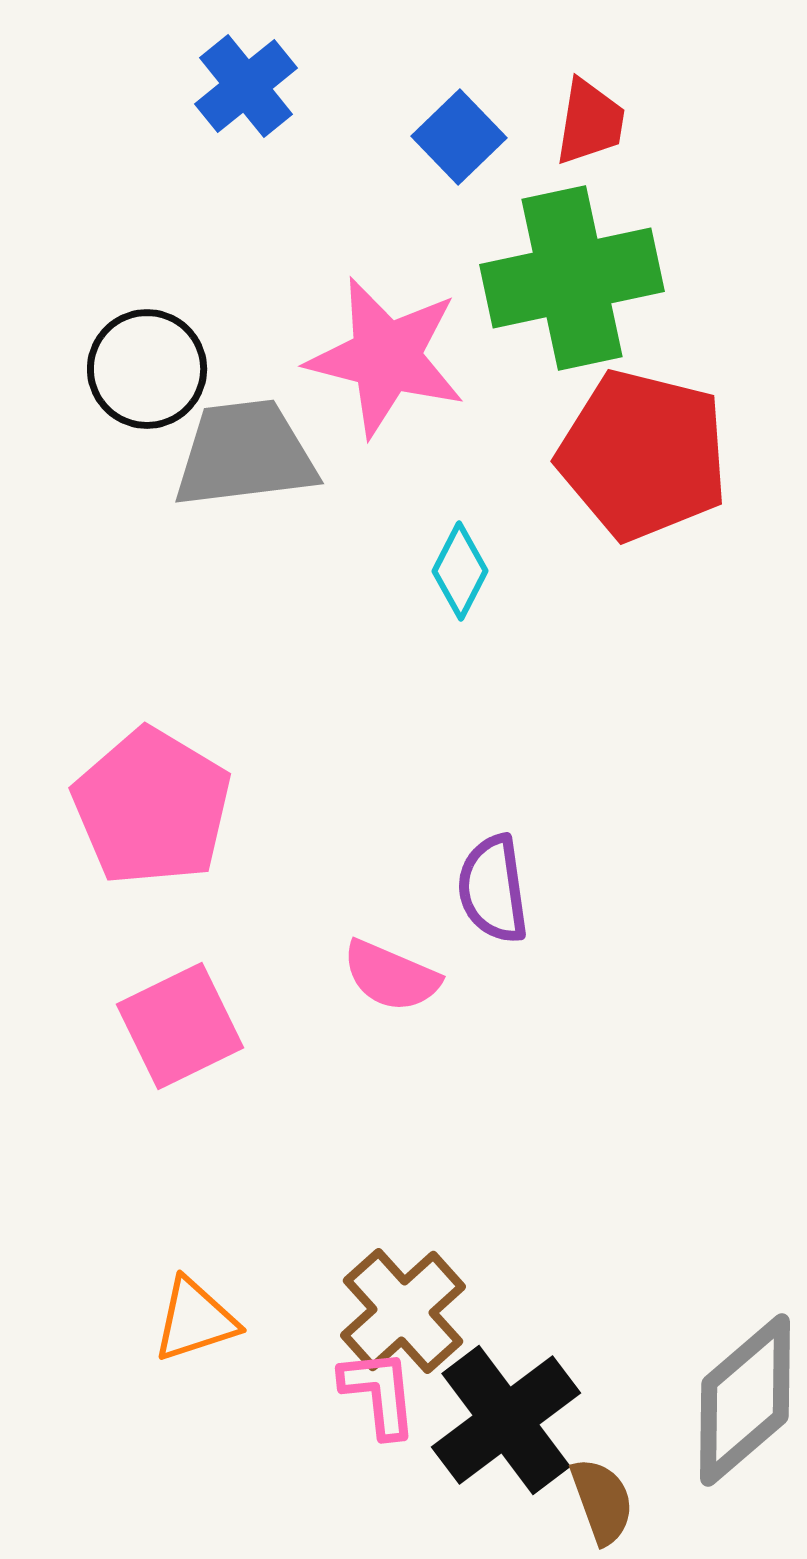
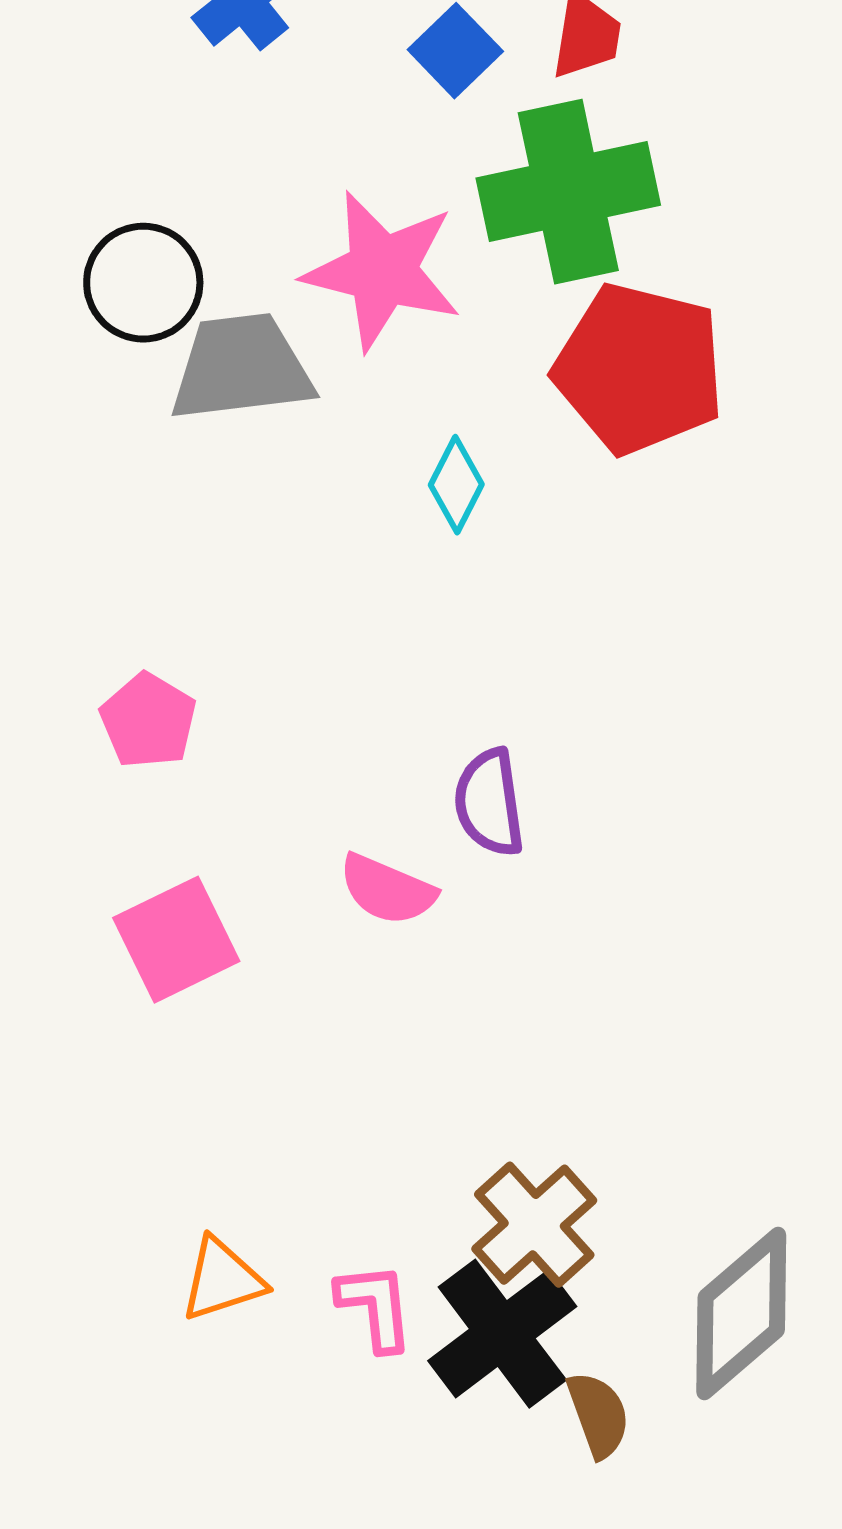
pink pentagon: (152, 807) -> (148, 721), size x0.6
brown cross: (403, 1311) -> (534, 1225), moved
orange triangle: (195, 1320) -> (222, 1280), moved

